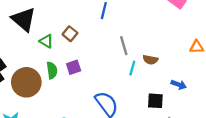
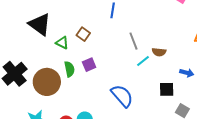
cyan line: (132, 68) -> (143, 61), turned 40

